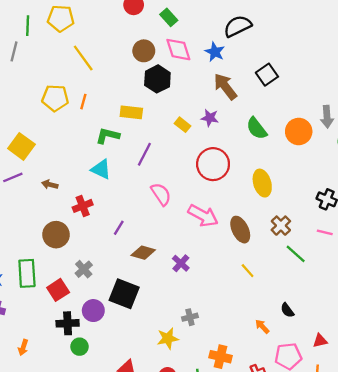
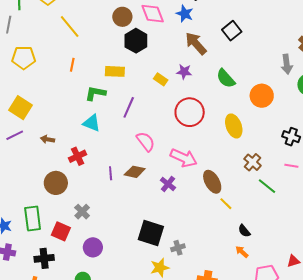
yellow pentagon: (55, 98) -> (24, 58), moved
orange circle: (299, 131) -> (262, 96), moved
purple line: (119, 228) -> (111, 173), turned -32
brown ellipse: (240, 230) -> (212, 182), moved
brown diamond: (143, 253) -> (135, 172), moved
purple cross: (181, 263) -> (168, 184), moved
red square: (58, 290) -> (61, 231), turned -30
black square: (124, 294) -> (151, 233), moved
black semicircle: (287, 310) -> (244, 231), moved
black cross: (68, 323) -> (44, 258), moved

